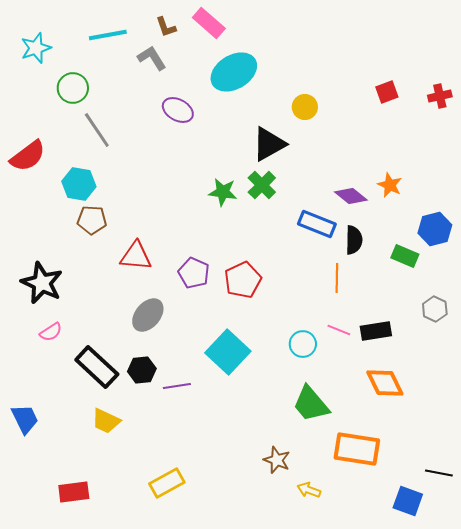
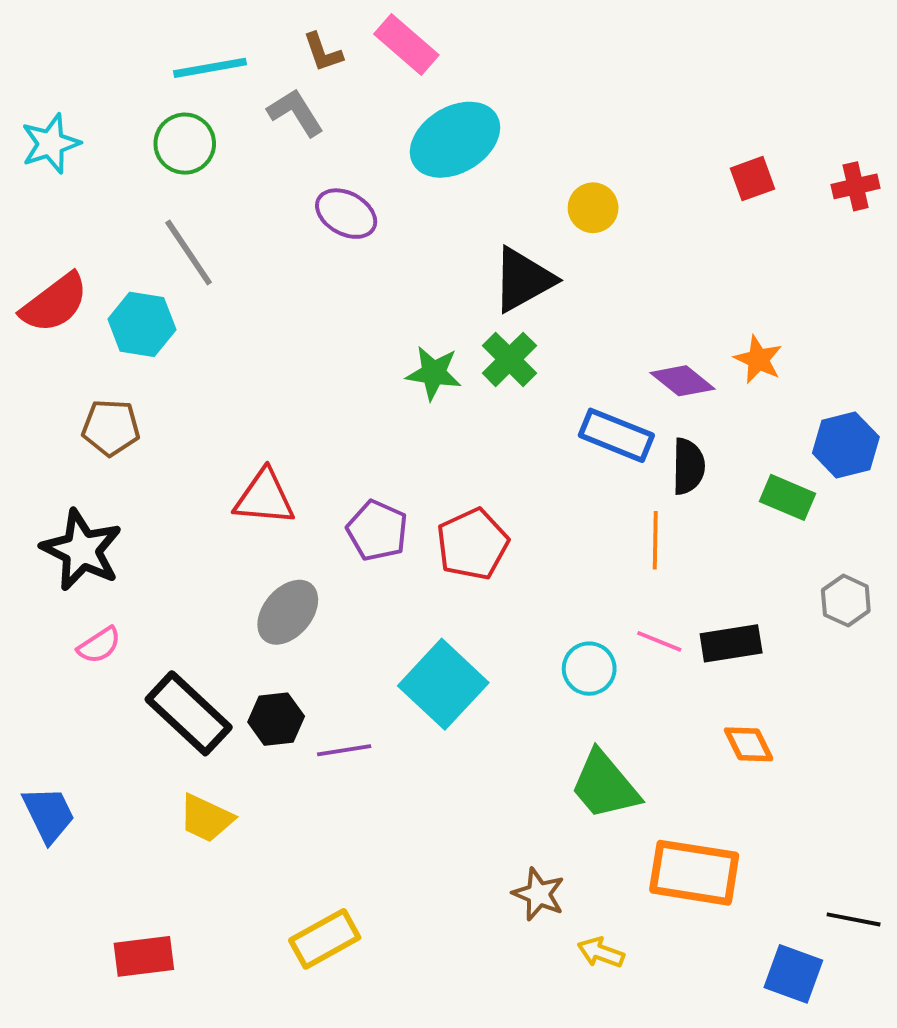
cyan star: (36, 48) -> (51, 144), moved
green circle: (73, 88) -> (185, 144), moved
cyan hexagon: (79, 184) -> (142, 324), moved
brown pentagon: (92, 220) -> (111, 427), moved
orange diamond: (385, 383) -> (749, 744), size x0.7

